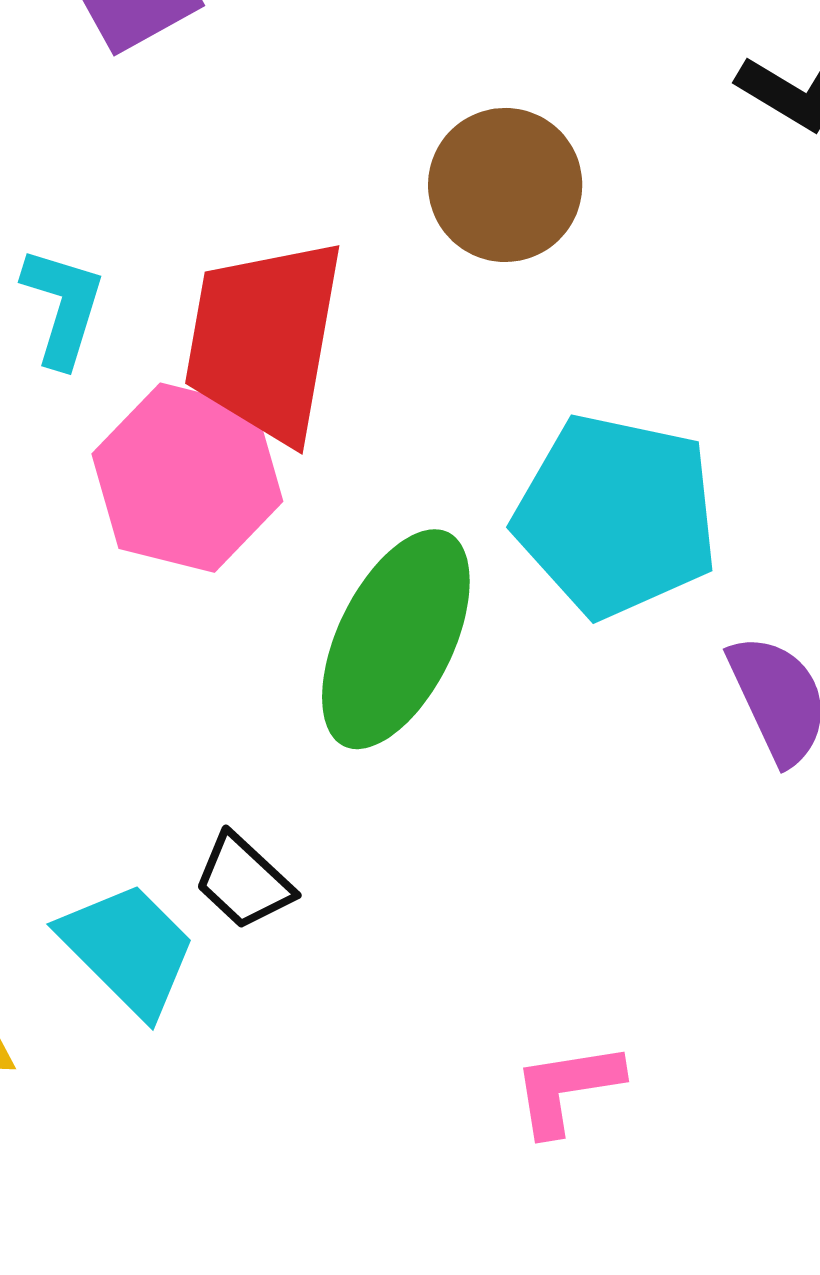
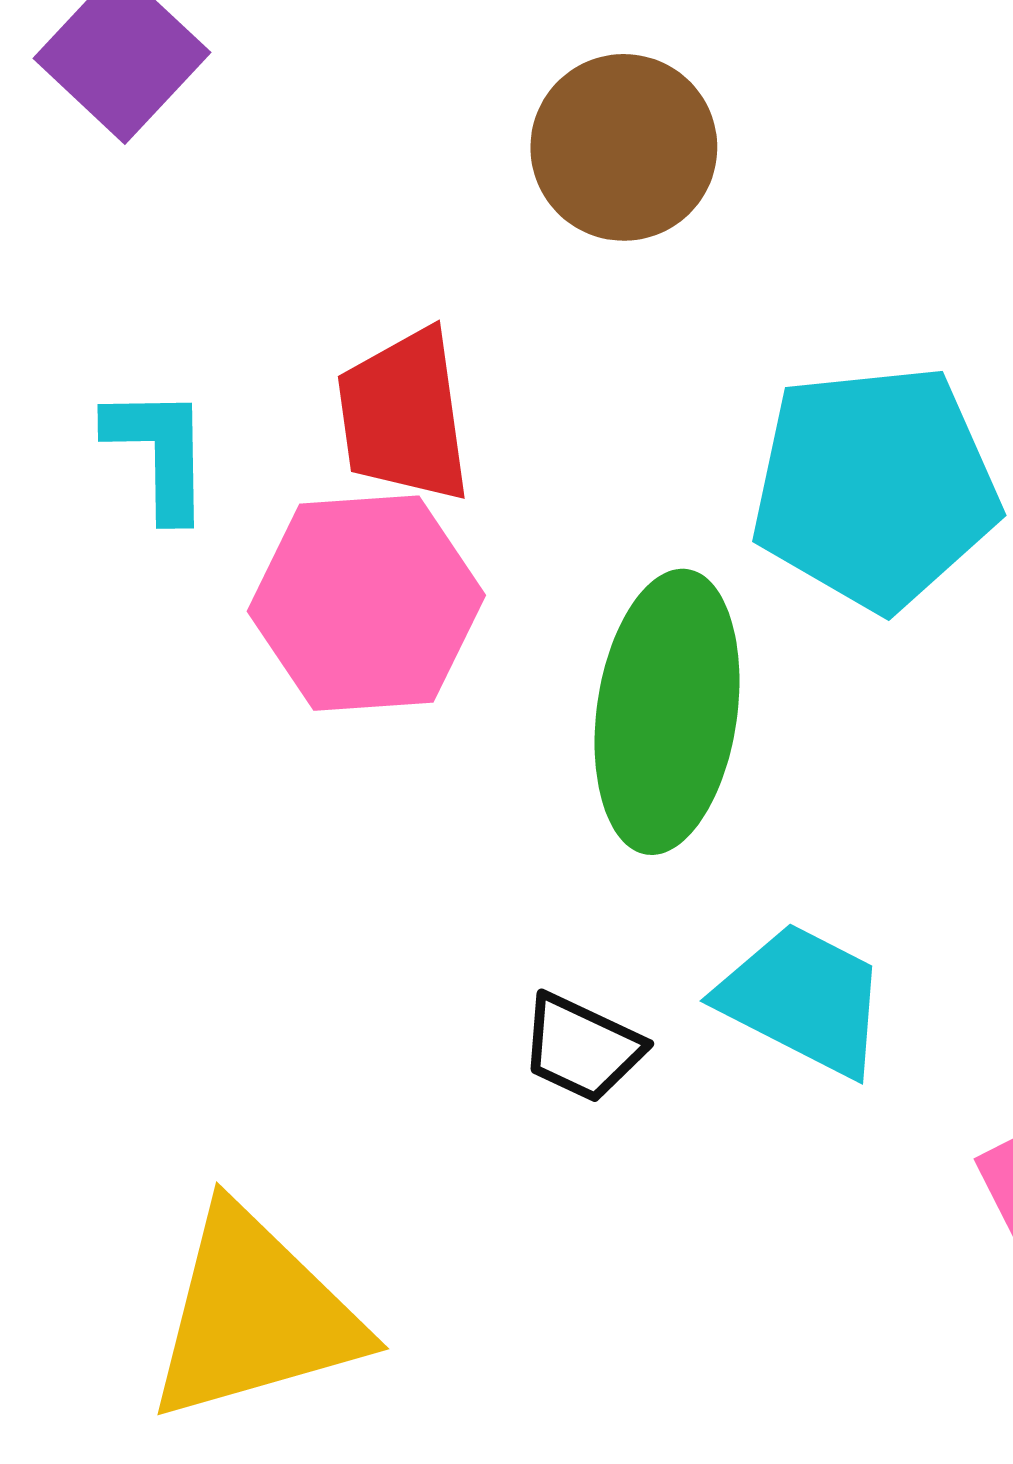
red trapezoid: (264, 340) -> (404, 416), size x0.7
cyan trapezoid: (128, 949) -> (803, 999), moved

